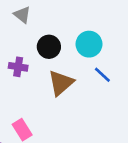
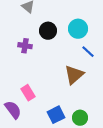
brown triangle: (61, 83) -> (74, 75), moved

